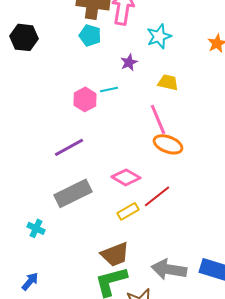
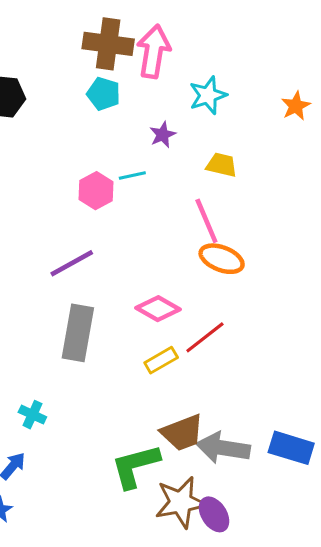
gray rectangle: (73, 193) -> (78, 333), turned -54
cyan cross: (36, 228) -> (32, 415), moved
brown trapezoid: (115, 254) -> (182, 433), moved

